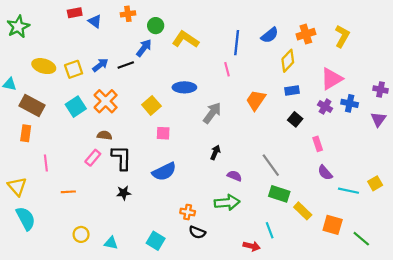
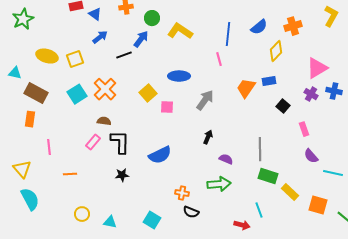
yellow L-shape: (342, 36) -> (331, 16), moved
blue arrow: (100, 65) -> (100, 37), moved
blue rectangle: (292, 91) -> (269, 81), moved
pink square: (163, 133) -> (167, 107), moved
gray line: (271, 165) -> (260, 149), turned 35

